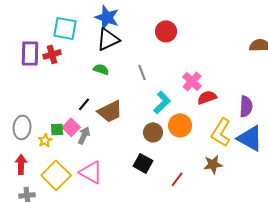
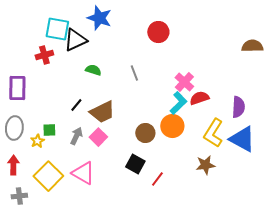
black triangle: (108, 39) -> (75, 40), moved
purple rectangle: (30, 53) -> (17, 88), moved
cyan L-shape: (162, 102) -> (178, 103), moved
pink square: (71, 127) -> (98, 137), moved
red line: (177, 179) -> (157, 179), moved

